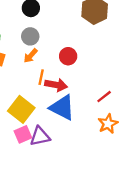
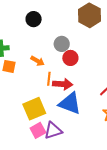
gray circle: (30, 36) -> (62, 44), moved
orange arrow: (31, 56) -> (38, 61), turned -96
yellow square: (21, 109) -> (34, 109), turned 35

